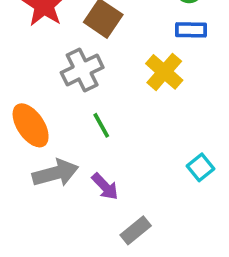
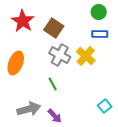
gray cross: (82, 70) -> (60, 55), moved, turned -35
orange ellipse: (31, 125) -> (16, 63), moved, turned 55

